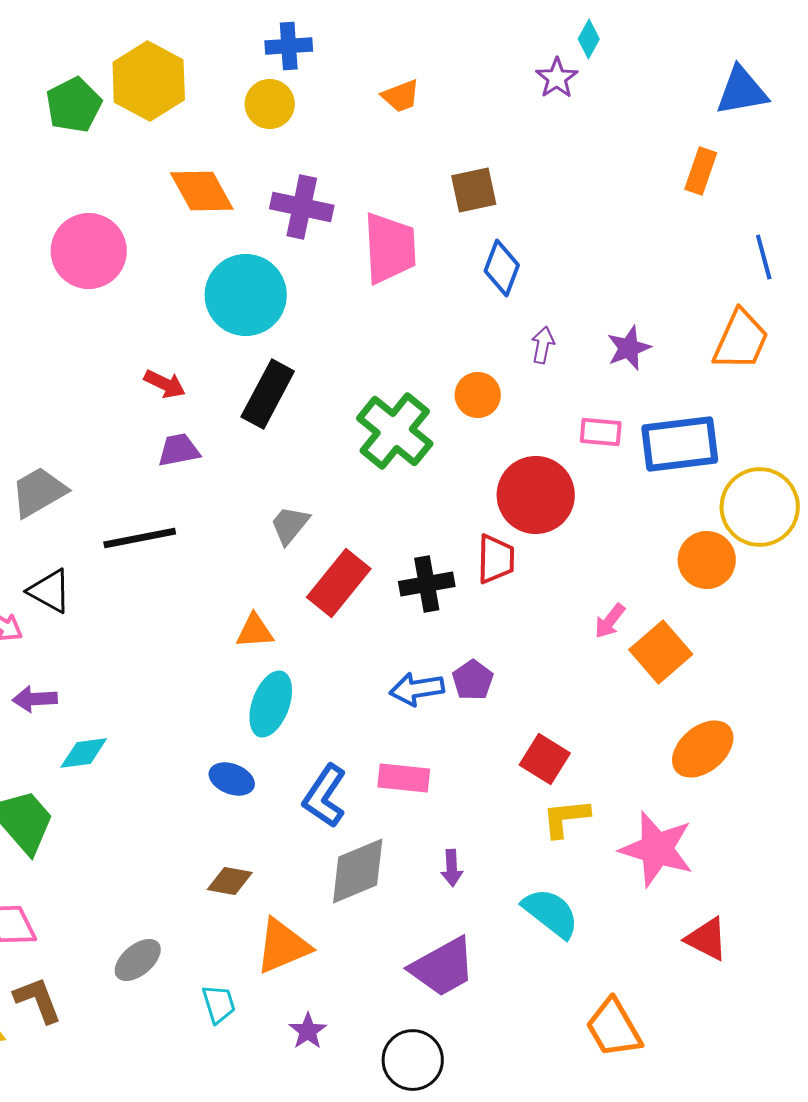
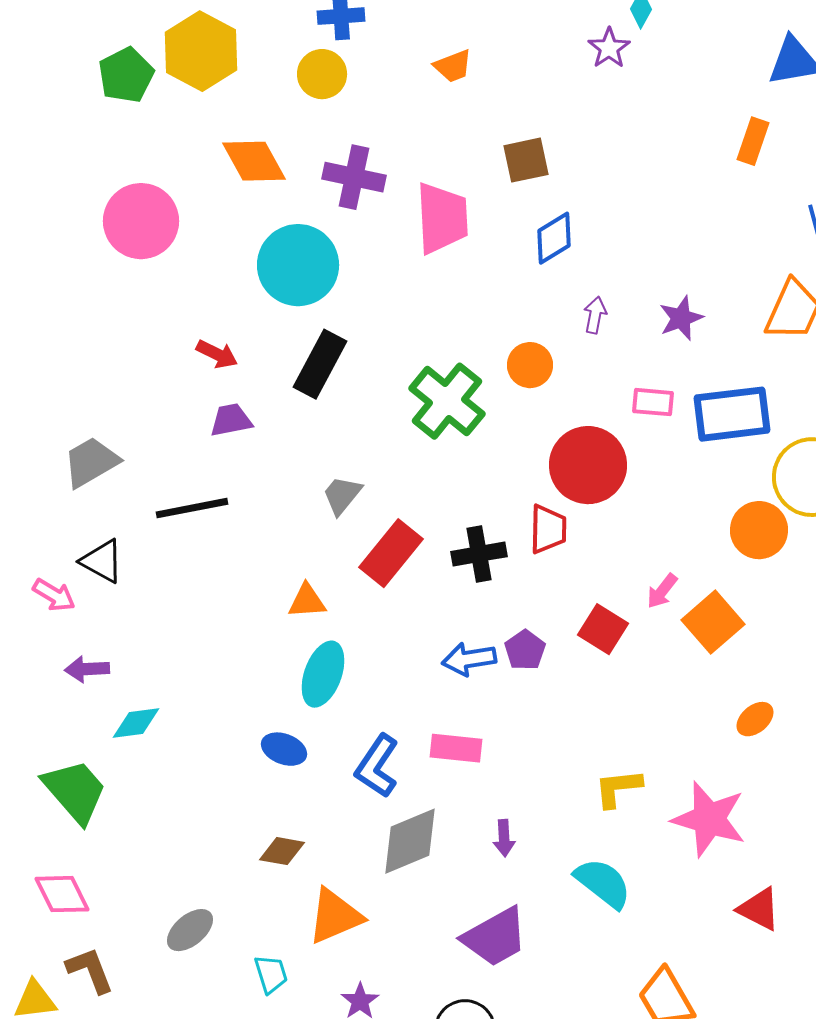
blue diamond: (502, 268) -> (554, 238), turned 38
orange ellipse: (703, 749) -> (755, 719), size x0.6
red square: (545, 759) -> (603, 629), moved

